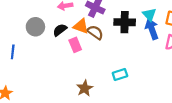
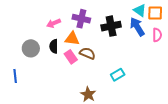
cyan triangle: (149, 15) -> (140, 10), moved
black semicircle: (60, 30) -> (54, 46), turned -40
brown semicircle: (95, 32) -> (87, 53), moved

